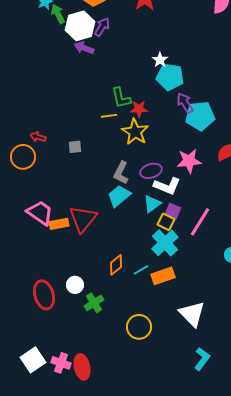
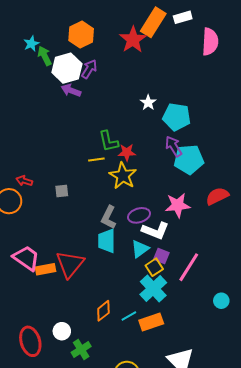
cyan pentagon: (170, 77) -> (177, 117), moved
cyan trapezoid: (119, 196) -> (107, 241), turned -50
yellow square: (166, 222) -> (154, 267), turned 30

